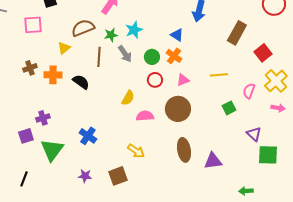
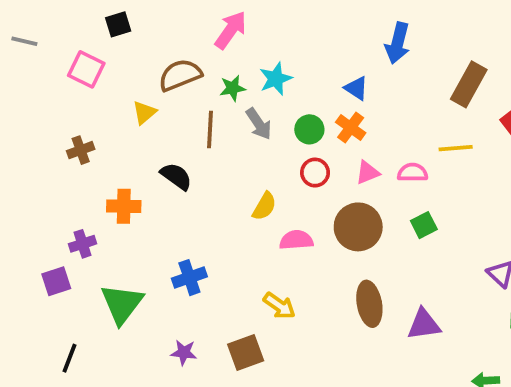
pink square: (33, 25) -> (86, 69), turned 30
orange cross: (53, 75) -> (124, 206), moved
yellow line: (219, 75) -> (456, 148), moved
pink semicircle: (249, 91) -> (413, 173), moved, turned 70
green square: (229, 108) -> (424, 225), moved
purple cross: (43, 118) -> (83, 244), moved
purple square: (26, 136) -> (56, 281), moved
blue cross: (88, 136) -> (189, 278), turned 36

